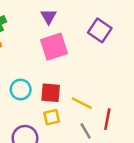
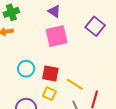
purple triangle: (49, 17) -> (54, 11), turned -32
yellow square: (52, 117) -> (49, 94), turned 32

